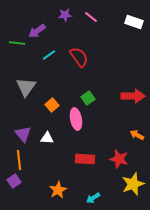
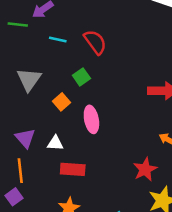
cyan line: (49, 55) -> (58, 40), turned 48
green square: (88, 98) -> (81, 77), moved
red rectangle: (85, 159) -> (73, 169), moved
red star: (119, 159) -> (145, 169), turned 30

